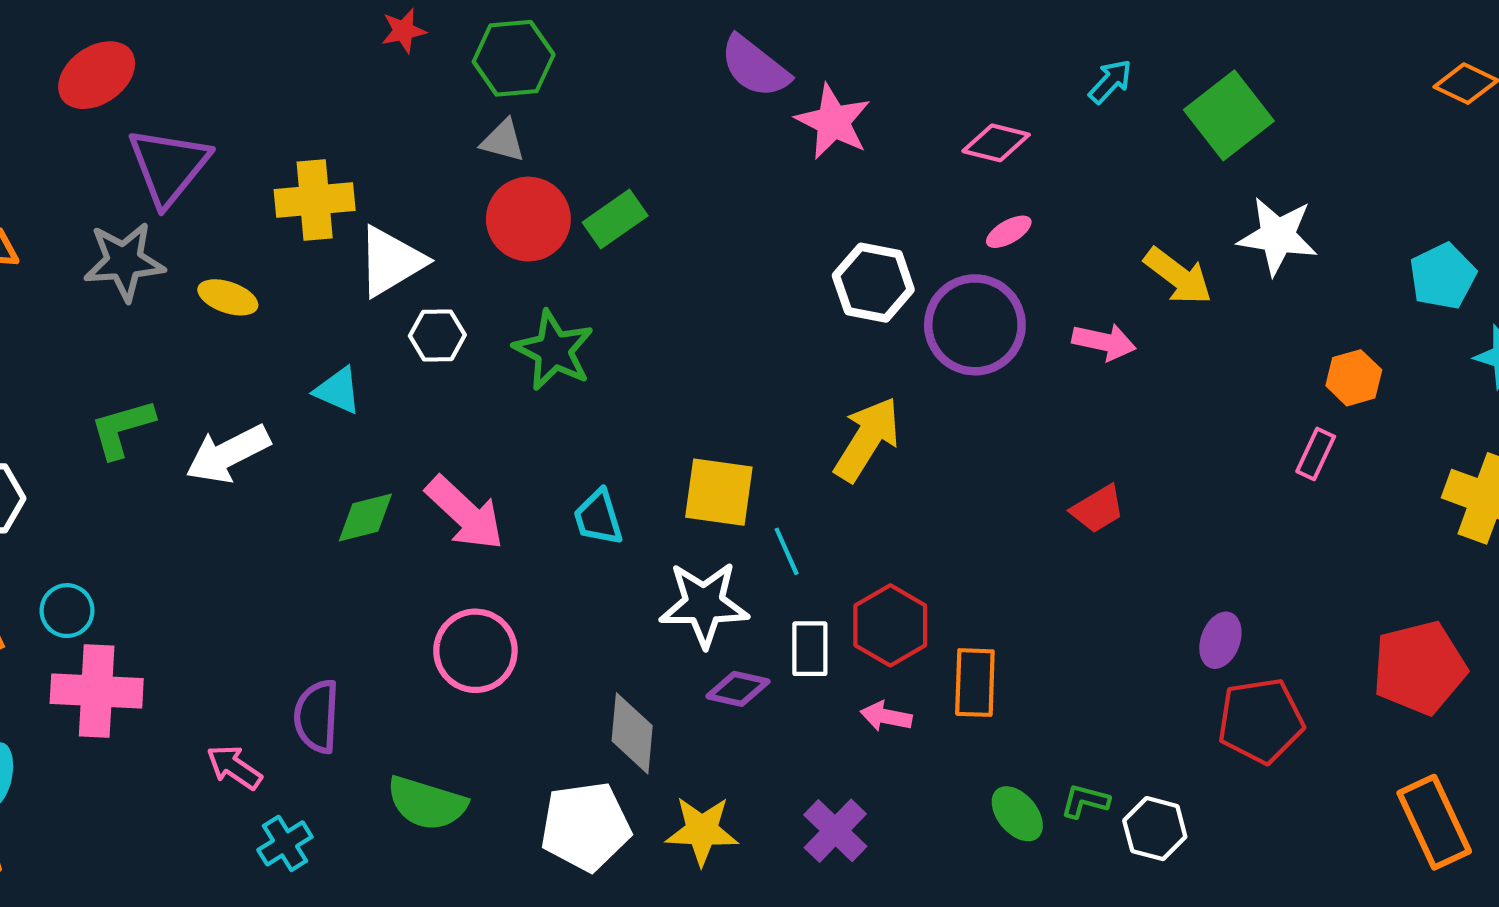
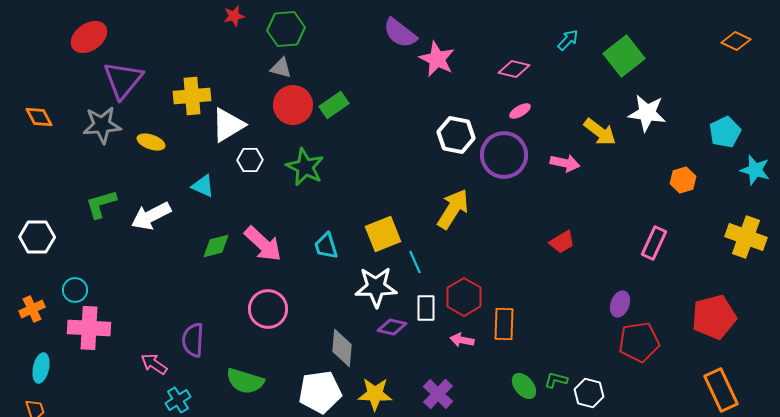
pink rectangle: (1316, 454) -> (654, 243), moved, size x1.4
yellow square: (719, 492) -> (383, 234), turned -30

